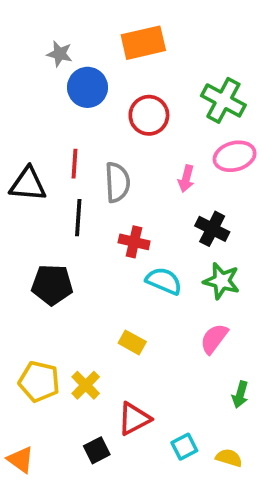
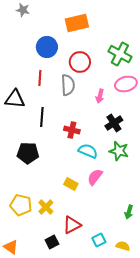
gray star: (60, 54) -> (23, 10), moved
red line: (74, 164) -> (40, 78), moved
gray semicircle: (117, 182) -> (68, 85), moved
black cross: (212, 229) -> (114, 123), turned 30
pink semicircle: (214, 339) -> (95, 177), moved

